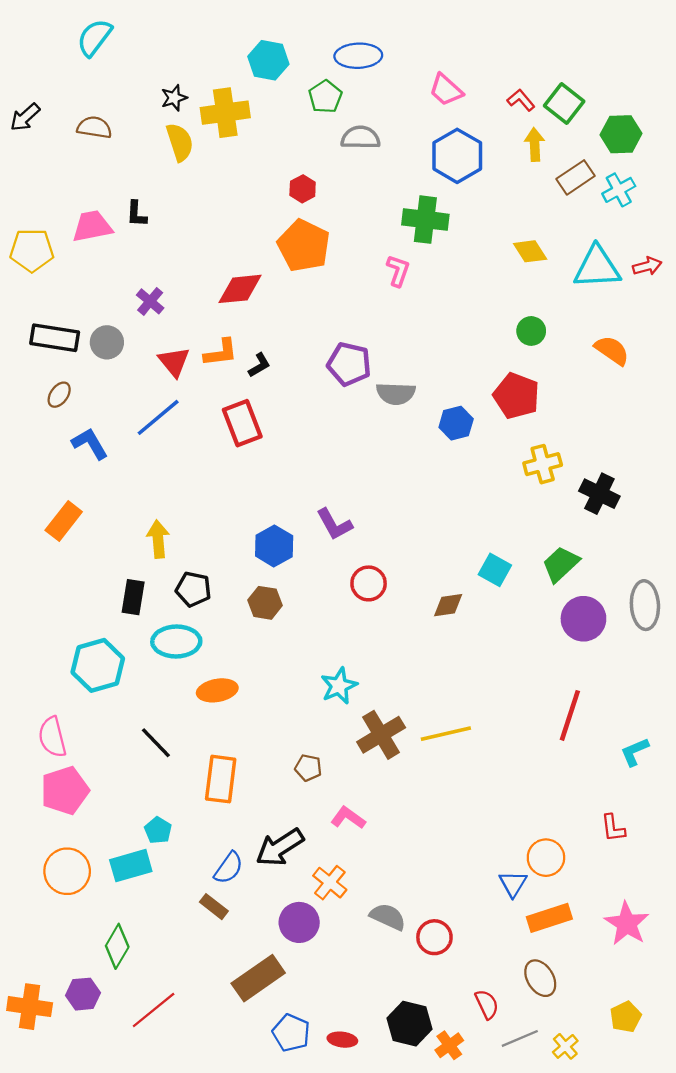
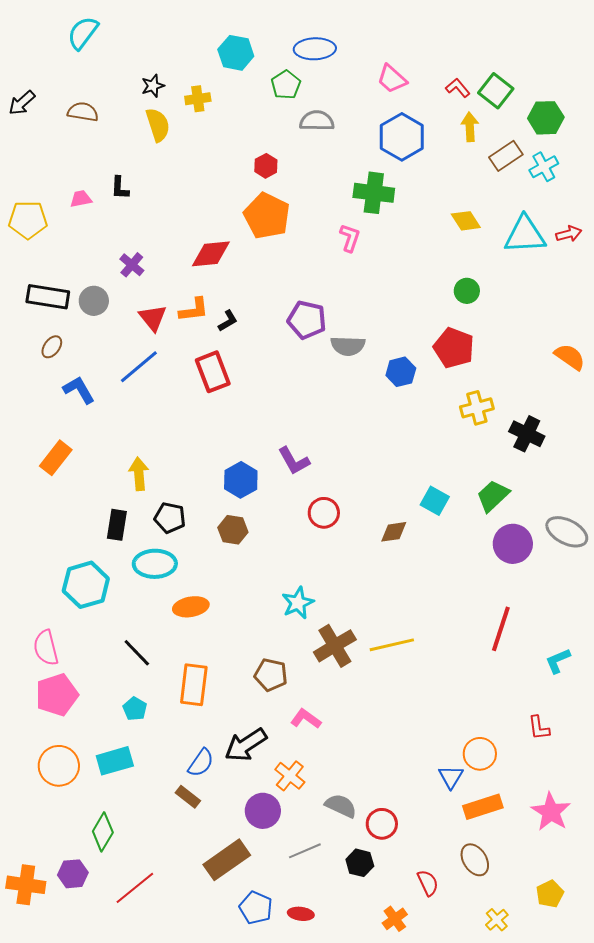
yellow cross: (225, 113) -> (198, 99), size x0.6
pink trapezoid: (92, 226) -> (81, 199), size x0.6
orange semicircle: (612, 350) -> (570, 357), moved
gray ellipse: (645, 605) -> (567, 532), turned -60
brown pentagon: (308, 768) -> (271, 675), size x1.4
cyan pentagon: (158, 830) -> (135, 709), moved
black hexagon: (409, 1024) -> (360, 863), moved, size x0.7
gray line: (520, 1038) -> (305, 851), moved

